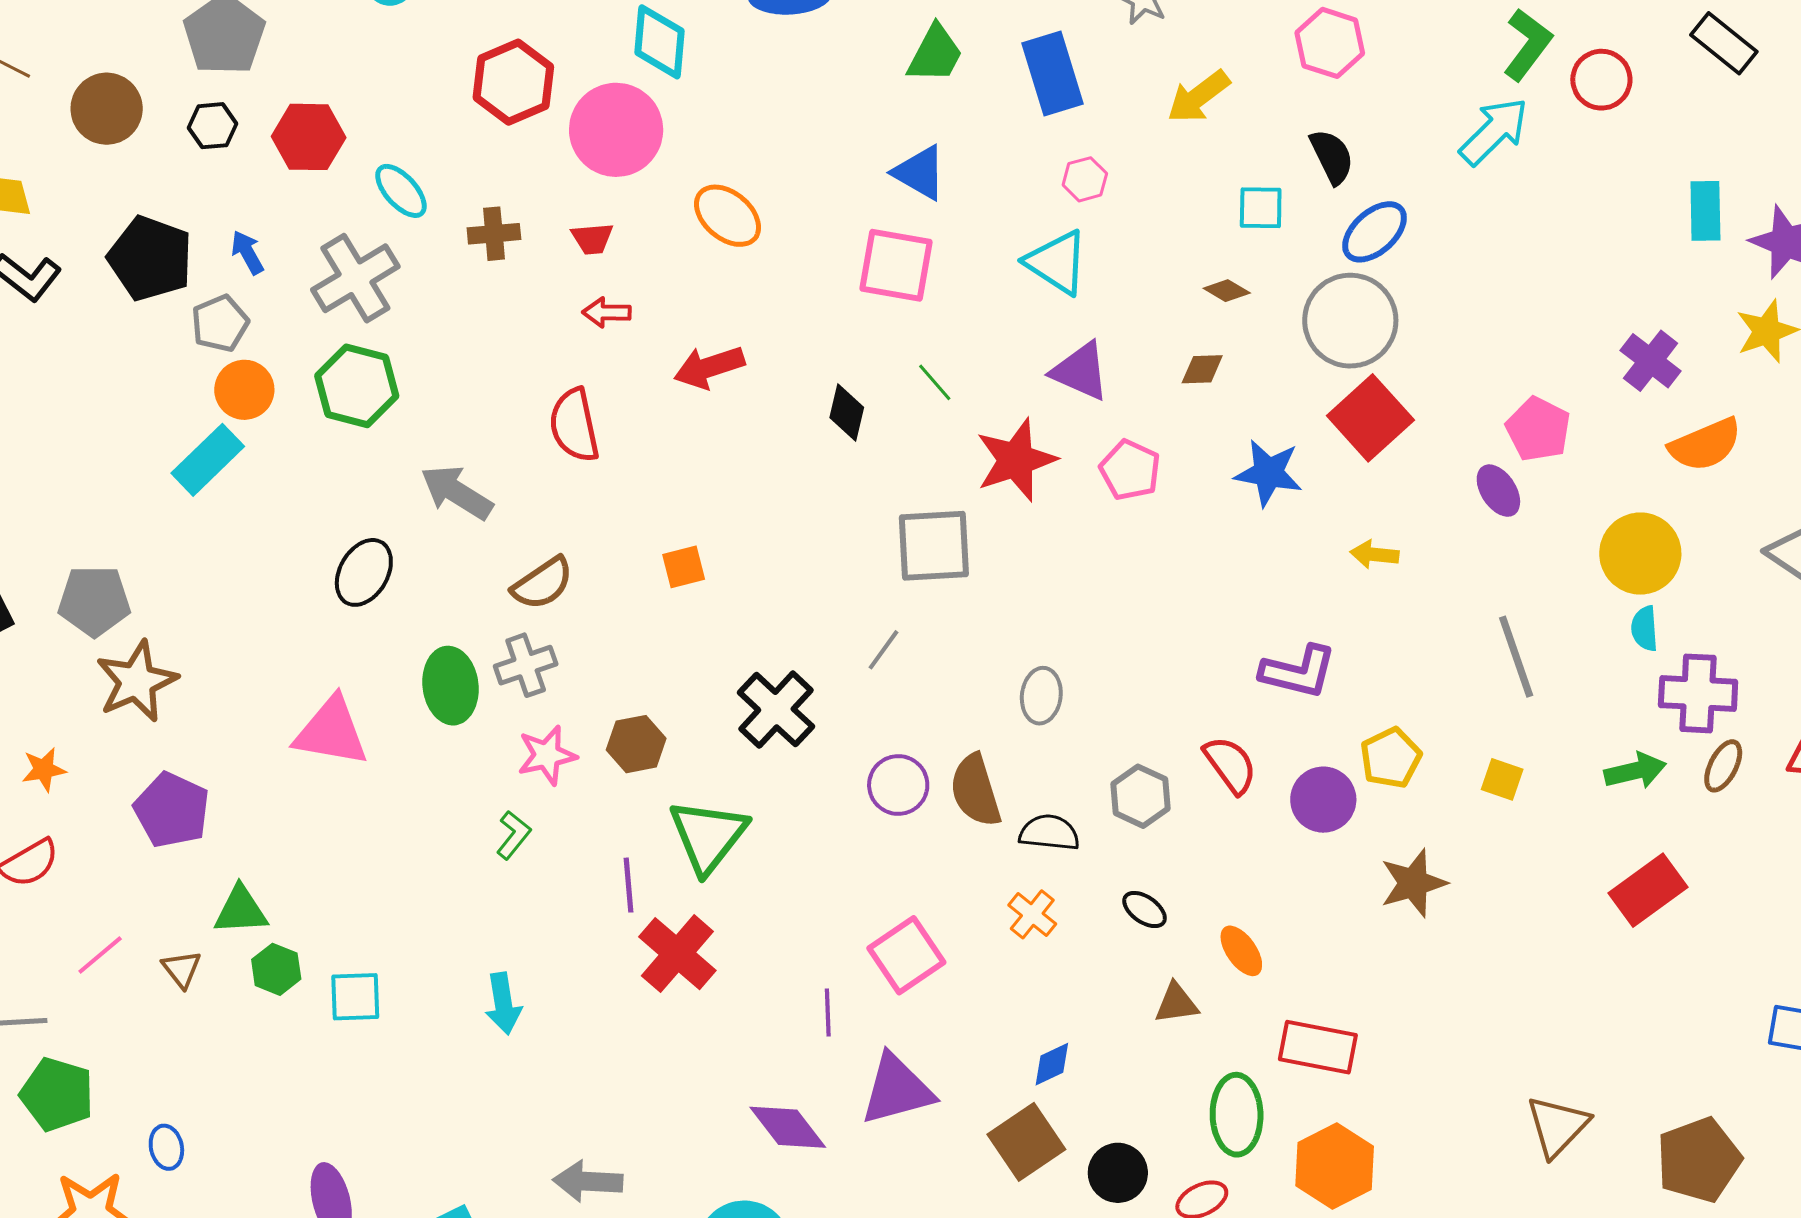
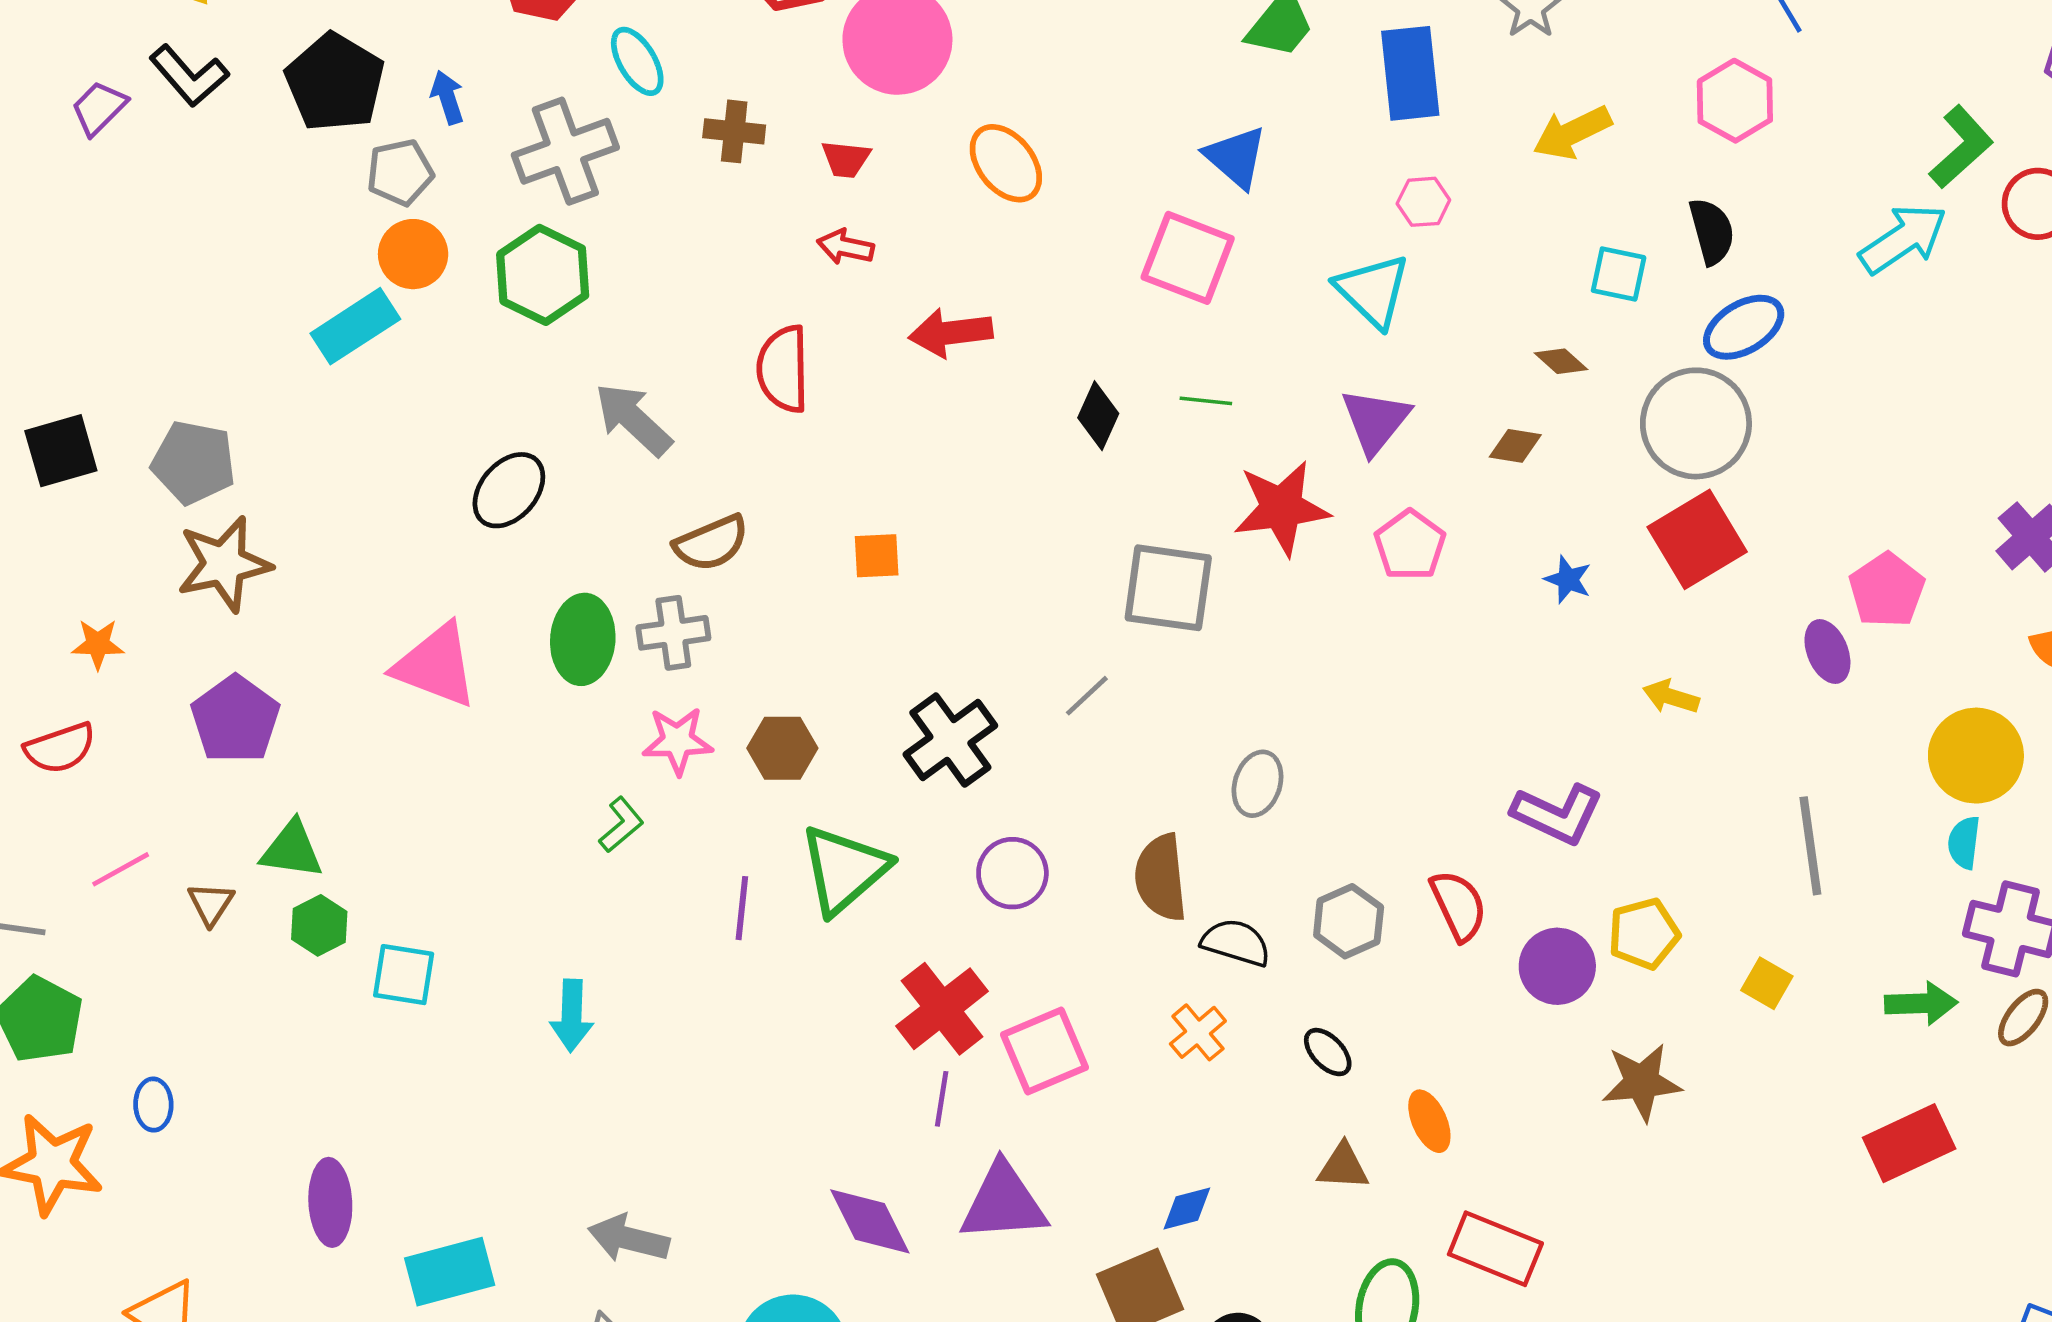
purple triangle: (1080, 371) -> (1375, 421), turned 34
green line: (935, 382) -> (1206, 401), turned -54
blue star: (1268, 473) -> (1568, 580), size x0.6
purple circle: (898, 785) -> (1012, 873), moved
red cross: (677, 954) -> (942, 1009), moved

